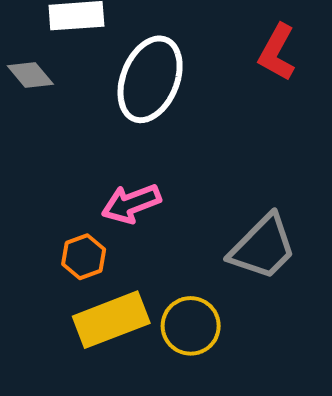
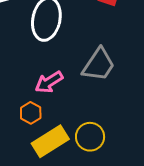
gray trapezoid: (263, 247) -> (99, 65), moved

